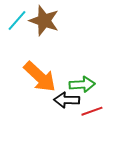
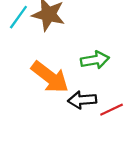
green arrow: (82, 84) -> (95, 60), moved

